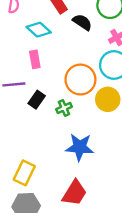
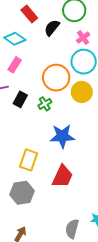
black semicircle: (82, 22) -> (52, 28), turned -78
pink rectangle: (35, 59) -> (15, 65), turned 49
yellow rectangle: (24, 173) -> (29, 160), moved

